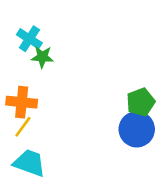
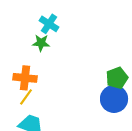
cyan cross: (29, 39) -> (49, 24), moved

